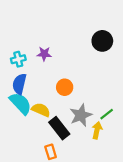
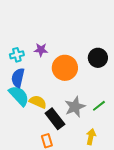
black circle: (102, 41) -> (98, 58), moved
orange circle: (65, 87) -> (65, 68), moved, size x1.6
yellow arrow: (97, 130) -> (91, 137), moved

